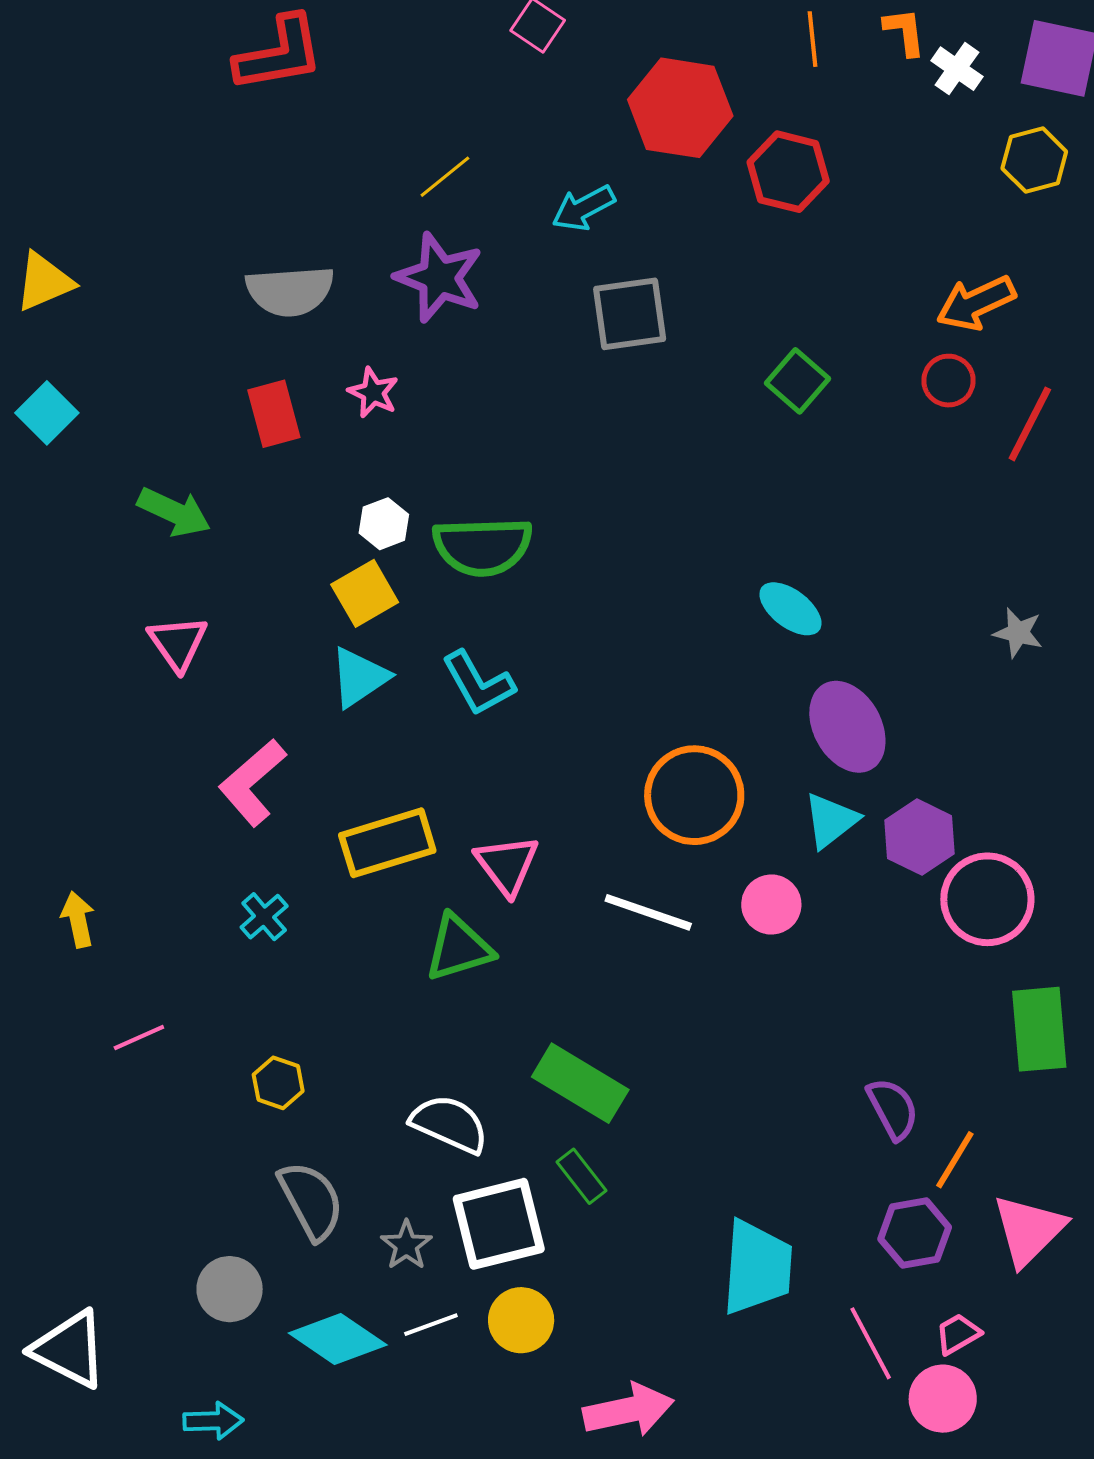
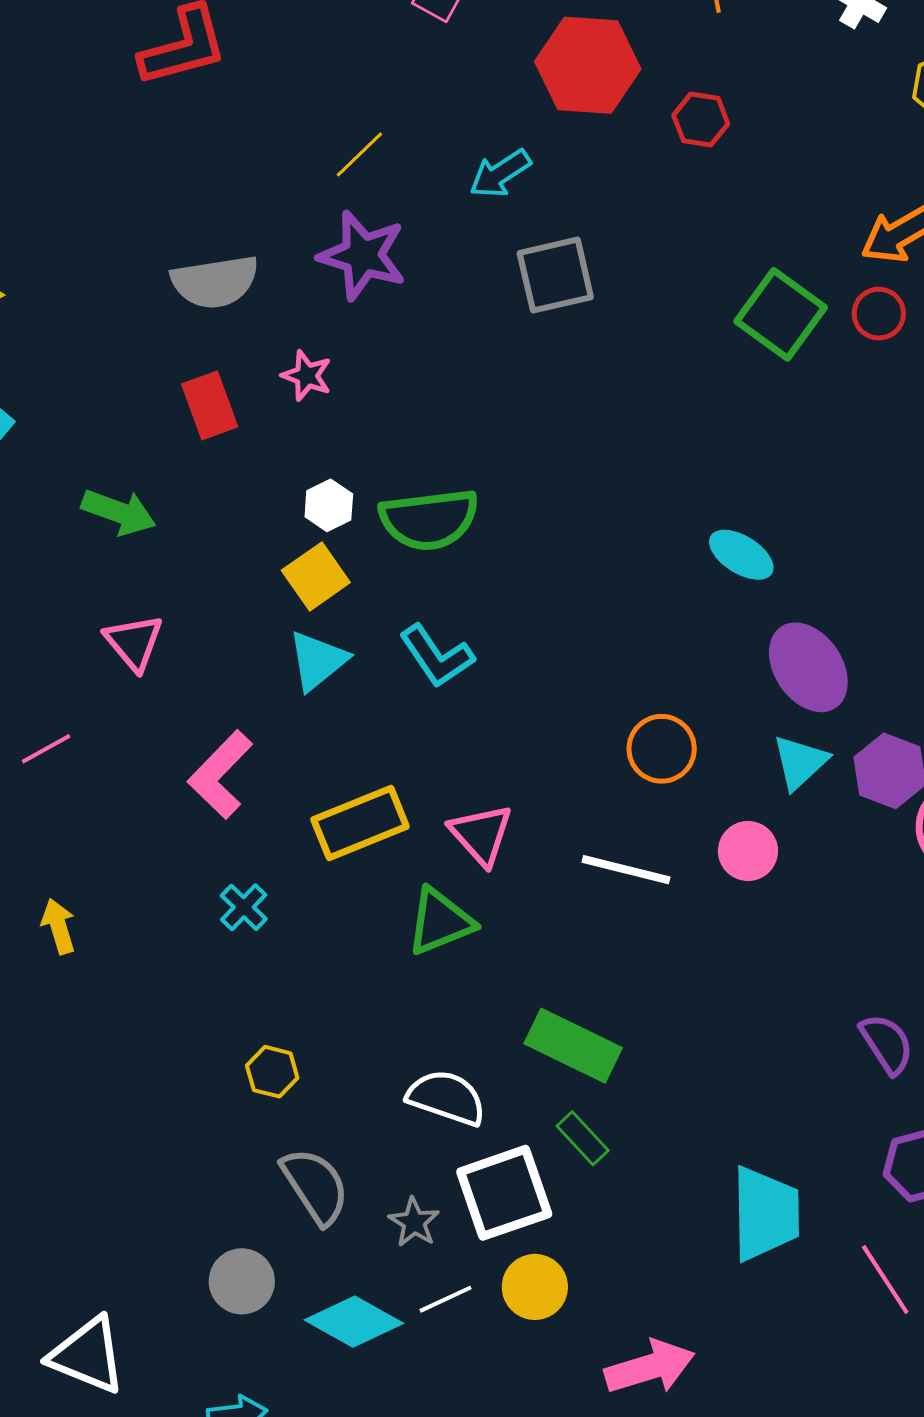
red hexagon: (788, 172) -> (701, 119), size x0.7
green square: (797, 381) -> (781, 314), moved, size x1.4
orange circle: (694, 795) -> (662, 749), size x0.7
pink line: (139, 1037) -> (46, 749), moved

